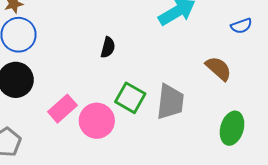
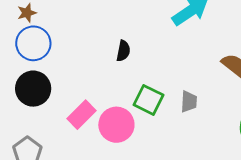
gray trapezoid: (170, 102) -> (189, 102), size x0.6

